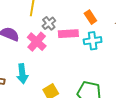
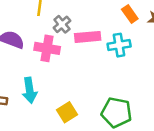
orange rectangle: (90, 17) -> (130, 14), moved
pink cross: (37, 42) -> (47, 48), turned -30

